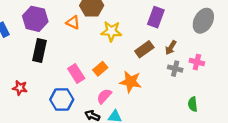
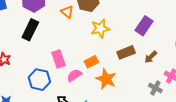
yellow star: (111, 31) -> (100, 29), turned -30
orange rectangle: (100, 69) -> (91, 62), moved
gray cross: (175, 69) -> (155, 88), moved
pink semicircle: (104, 96) -> (74, 75), moved

